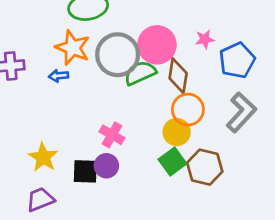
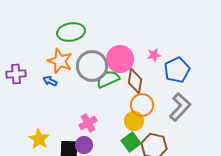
blue arrow: (59, 76) -> (50, 81), turned 32
pink cross: (112, 135) -> (88, 123), turned 30

